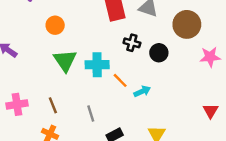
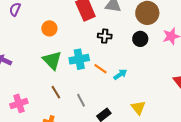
orange circle: (55, 25) -> (49, 28), moved
black circle: (159, 53) -> (140, 39), moved
brown line: (53, 105) -> (56, 92), moved

